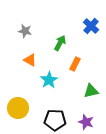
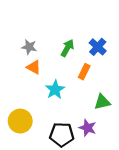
blue cross: (91, 26) -> (98, 47), moved
gray star: (25, 31) -> (29, 47), moved
purple star: (86, 122) -> (88, 128), moved

